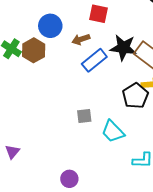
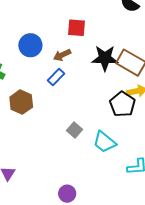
brown hexagon: (34, 50) -> (21, 102), moved
blue rectangle: (94, 60) -> (56, 77), moved, size x0.7
gray square: (84, 116) -> (74, 130), turned -35

